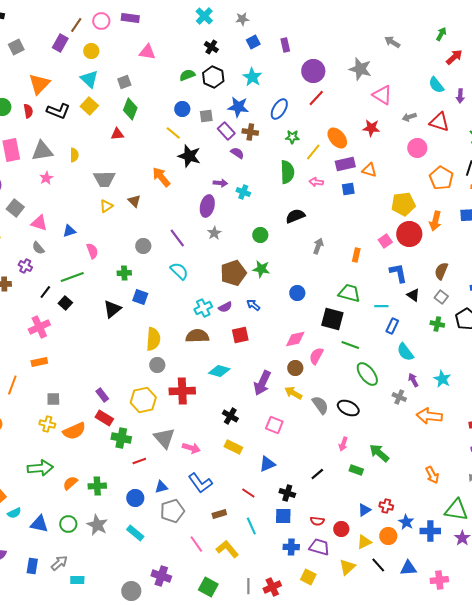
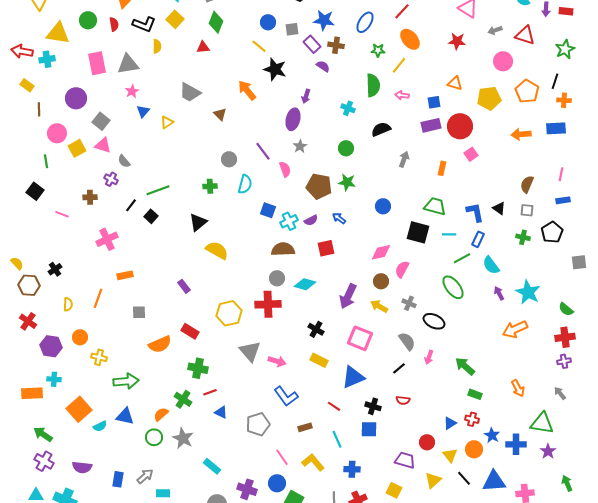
orange ellipse: (337, 138) -> (410, 39), moved
yellow semicircle: (74, 155) -> (157, 46), moved
purple rectangle: (345, 164) -> (431, 125), moved
gray trapezoid: (104, 179) -> (190, 92), turned 30
purple arrow: (220, 183) -> (306, 96), turned 104
cyan cross: (243, 192) -> (348, 108), moved
yellow pentagon: (403, 204) -> (489, 98), moved
yellow triangle: (106, 206) -> (167, 122), moved
orange arrow: (435, 221) -> (521, 134), turned 72
pink triangle: (39, 223) -> (103, 145), moved
blue triangle: (69, 231) -> (143, 111), moved, turned -32
red circle: (409, 234) -> (460, 126), moved
pink semicircle: (92, 251) -> (285, 169), moved
cyan semicircle: (179, 271) -> (245, 184), moved, turned 60
brown pentagon: (233, 273) -> (319, 186), turned 30
blue L-shape: (398, 273) -> (475, 212), moved
blue square: (140, 297) -> (268, 210), moved
gray square: (441, 297) -> (527, 210), turned -32
cyan line: (381, 306) -> (449, 234), moved
pink cross: (39, 327) -> (107, 239), moved
yellow semicircle: (153, 339) -> (217, 250), moved, turned -65
green line: (350, 345) -> (462, 258), moved, turned -48
gray circle: (157, 365) -> (277, 278), moved
cyan star: (442, 379) -> (528, 292), size x1.4
purple rectangle: (102, 395) -> (184, 286), moved
gray cross: (399, 397) -> (409, 303), moved
gray semicircle: (320, 405) -> (407, 341), moved
orange arrow: (429, 416) -> (515, 329), turned -30
yellow cross: (47, 424) -> (99, 357), moved
pink square: (274, 425) -> (360, 338), size x1.4
green cross: (121, 438) -> (198, 368), moved
red line: (139, 461) -> (210, 392), moved
blue triangle: (267, 464) -> (353, 377), size x1.4
green rectangle: (356, 470) -> (475, 394), moved
black line: (317, 474) -> (399, 368), moved
orange semicircle: (70, 483) -> (161, 414), moved
green cross: (97, 486) -> (183, 399), turned 36
blue triangle: (161, 487) -> (221, 412), moved, turned 40
blue circle: (135, 498) -> (277, 483), moved
red semicircle: (317, 521) -> (403, 400), moved
blue triangle: (39, 524) -> (125, 416), moved
cyan rectangle: (135, 533) -> (212, 466), moved
yellow triangle: (364, 542) -> (450, 455), turned -42
blue cross: (291, 547) -> (352, 469), moved
blue triangle: (408, 568) -> (494, 481), size x1.4

